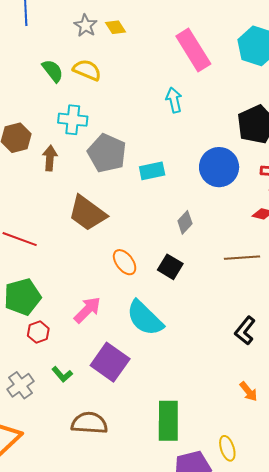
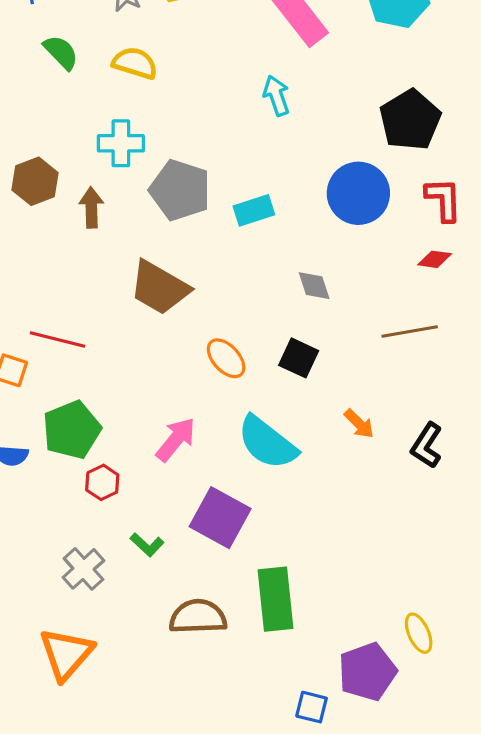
green semicircle: (53, 71) -> (61, 52), moved
gray diamond: (185, 222) -> (314, 286), turned -55
orange arrow: (249, 391) -> (359, 424), moved
green rectangle: (168, 421) -> (276, 599), moved

